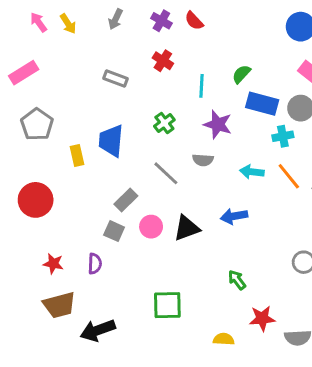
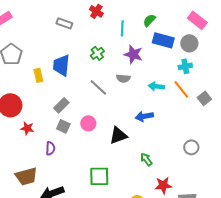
cyan cross: (283, 136) -> (185, 66), moved
gray rectangle: (126, 200) -> (61, 105), moved
black triangle: (187, 228) -> (118, 135), moved
red star: (53, 264) -> (27, 128), moved

